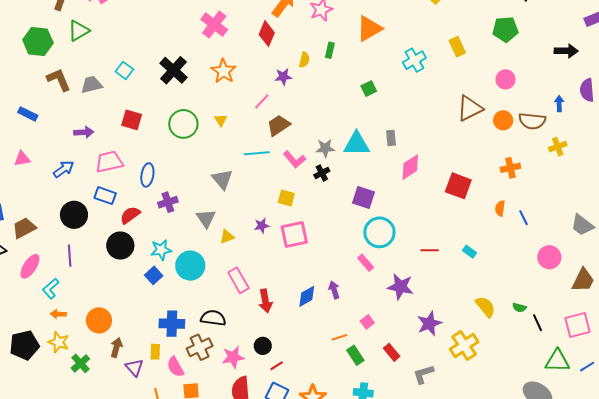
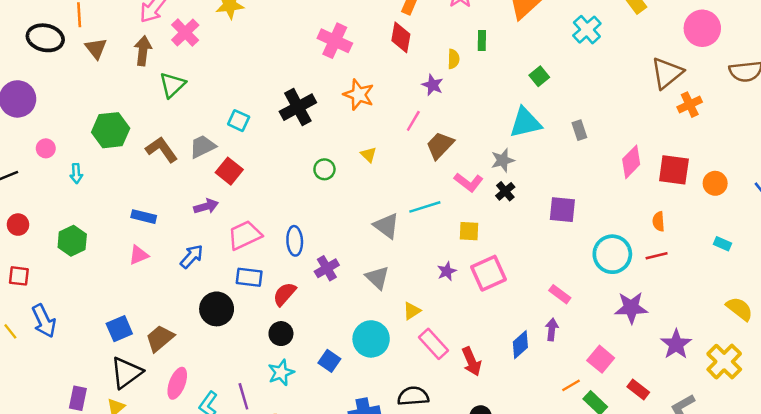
green hexagon: (38, 41) -> (111, 130), moved
black cross: (173, 70) -> (298, 107), turned 32
purple star: (283, 77) -> (433, 85), turned -30
pink circle: (505, 79) -> (702, 28), size x1.5
blue rectangle: (28, 114) -> (144, 217), moved
red square: (132, 120) -> (229, 171), moved, turned 35
orange circle: (503, 120) -> (715, 183), moved
green circle: (183, 124) -> (324, 169), size x0.6
cyan triangle: (357, 144) -> (525, 123), moved
cyan line: (257, 153) -> (425, 207), moved
pink diamond: (410, 167) -> (631, 162), moved
orange cross: (510, 168) -> (690, 105), moved
orange semicircle: (500, 208) -> (659, 221), moved
cyan circle: (379, 232) -> (612, 254), moved
yellow triangle: (227, 237) -> (412, 311), moved
black circle: (120, 246) -> (281, 334), size x0.7
cyan star: (161, 250) -> (281, 373), moved
cyan rectangle: (470, 252) -> (722, 244), moved
purple line: (70, 256) -> (243, 396), moved
pink rectangle: (366, 263) -> (560, 294), moved
purple arrow: (334, 290) -> (552, 329), turned 36
pink square: (367, 322) -> (601, 359), size x1.5

